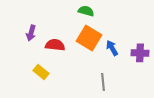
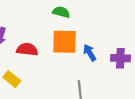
orange square: (89, 38) -> (64, 42), turned -30

